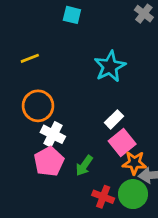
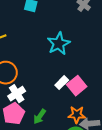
white cross: (53, 134) -> (17, 94), turned 30
pink square: (122, 142) -> (77, 86), moved

